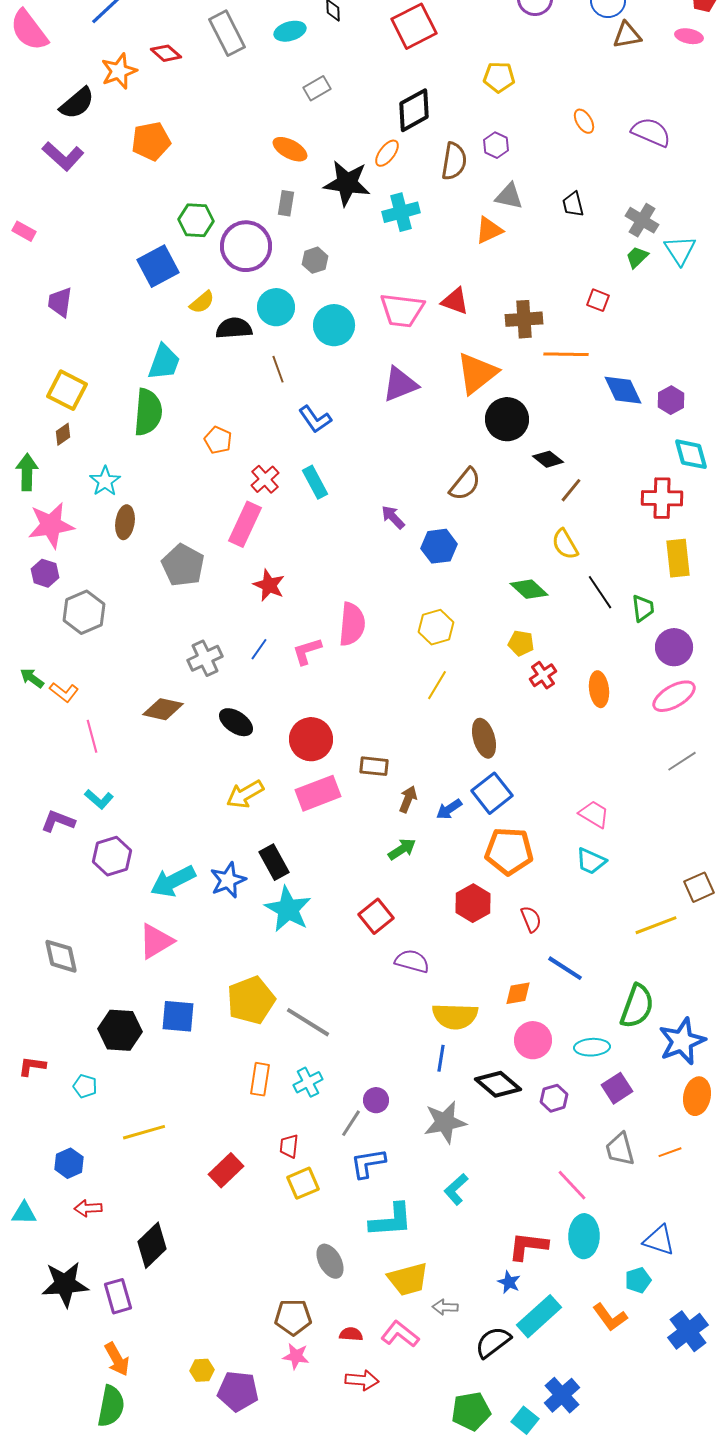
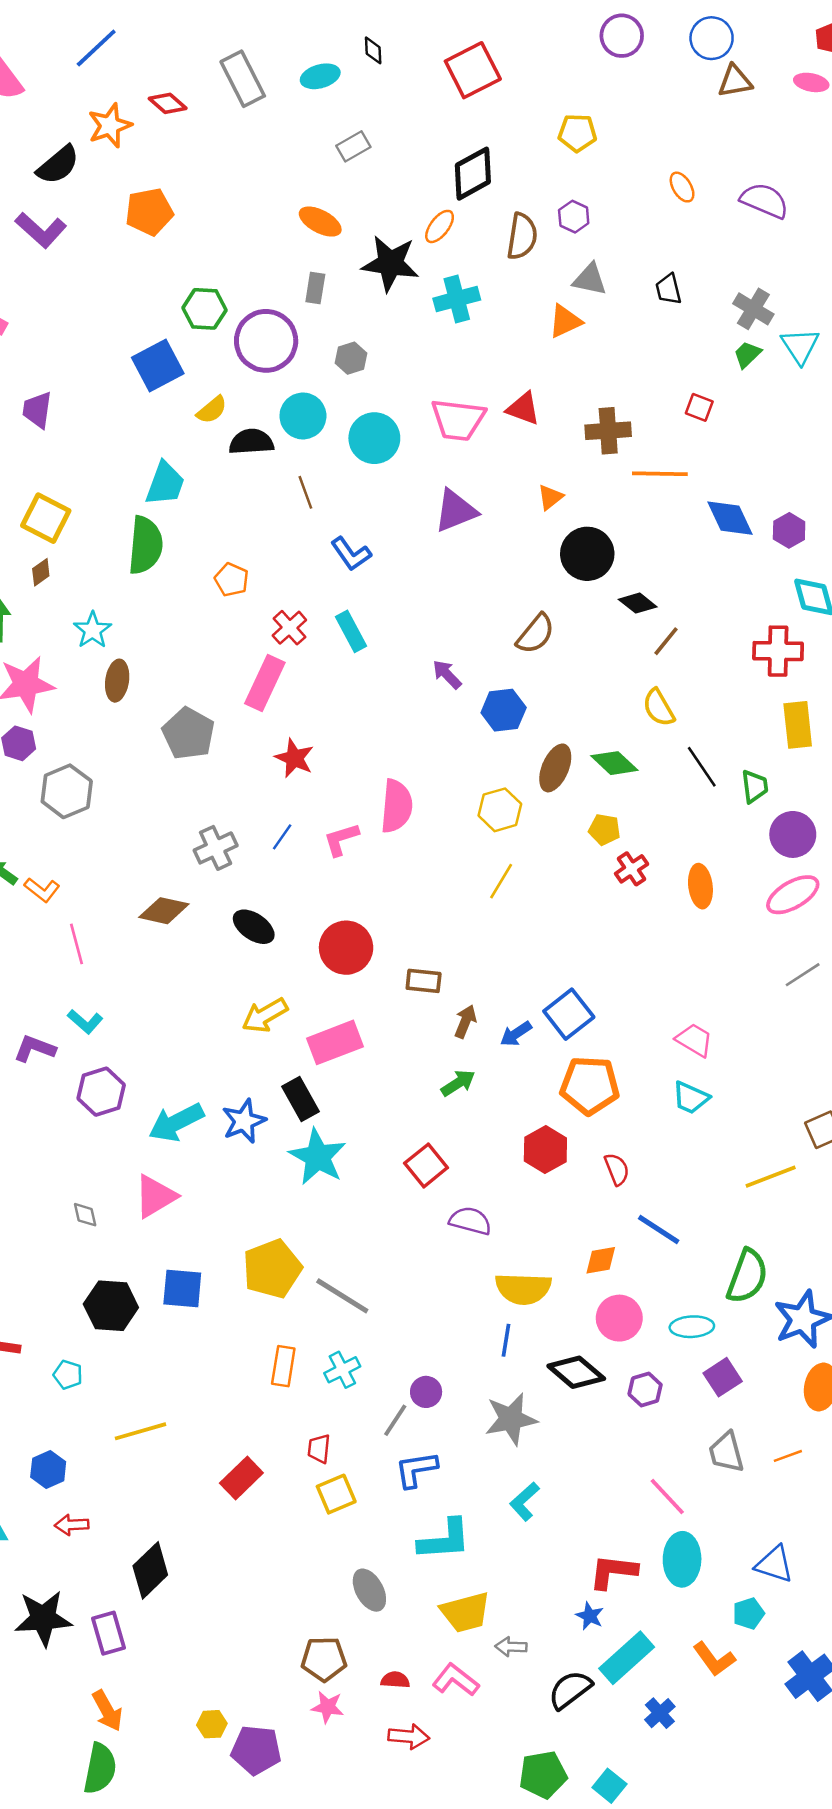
orange triangle: (477, 373) -> (550, 497), size x0.5
brown ellipse: (484, 738) -> (555, 768), moved, turned 39
pink rectangle: (318, 793) -> (335, 1042), moved
gray diamond: (61, 956) -> (85, 1215), moved, size x0.6
blue cross: (562, 1395) -> (660, 1713), moved, size x0.7

